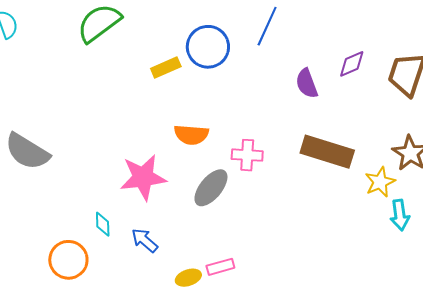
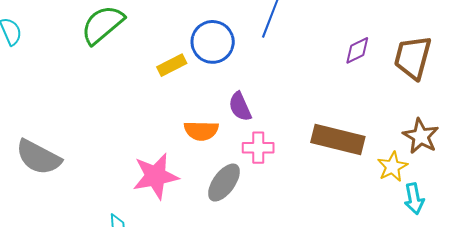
purple semicircle: (307, 83) -> (240, 107), moved

